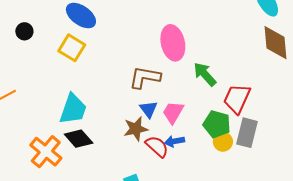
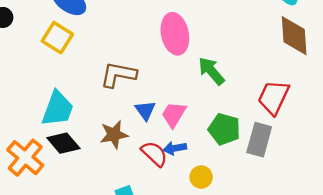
brown L-shape: (145, 77) -> (118, 75), moved
red trapezoid: (237, 99) -> (274, 97), moved
brown star: (136, 129) -> (114, 135), moved
yellow circle: (223, 142) -> (201, 177), moved

